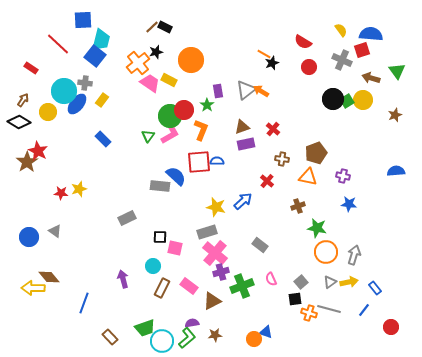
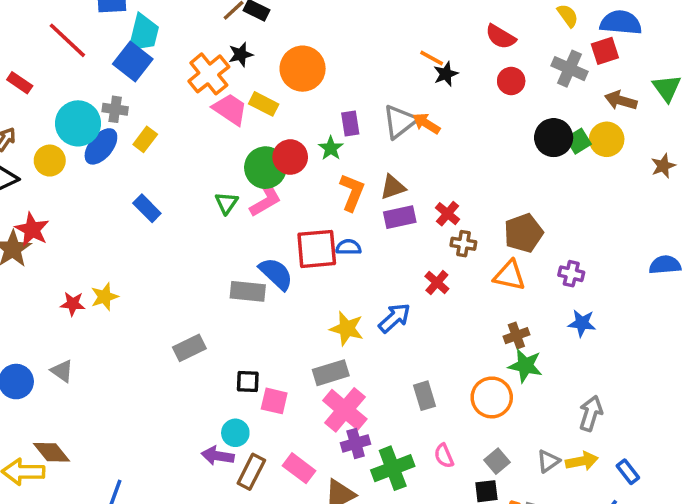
red cross: (273, 129) -> (448, 214), moved
orange L-shape: (201, 130) -> (352, 192), moved
brown cross: (298, 206) -> (516, 336), moved
gray rectangle: (260, 245) -> (425, 396), turned 35
orange circle: (326, 252) -> (492, 397), moved
purple arrow: (123, 279) -> (218, 456), moved, turned -66

